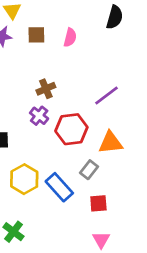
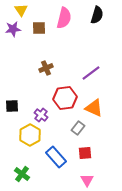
pink semicircle: (70, 37) -> (64, 18), moved, size x1.5
purple cross: (39, 116) -> (41, 115), moved
orange triangle: (111, 143) -> (94, 108), turned 30
blue rectangle: (59, 187) -> (56, 157), moved

